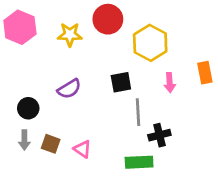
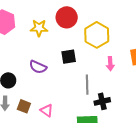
black square: (121, 82) -> (69, 57), moved
purple semicircle: (69, 89) -> (38, 67), turned 54

